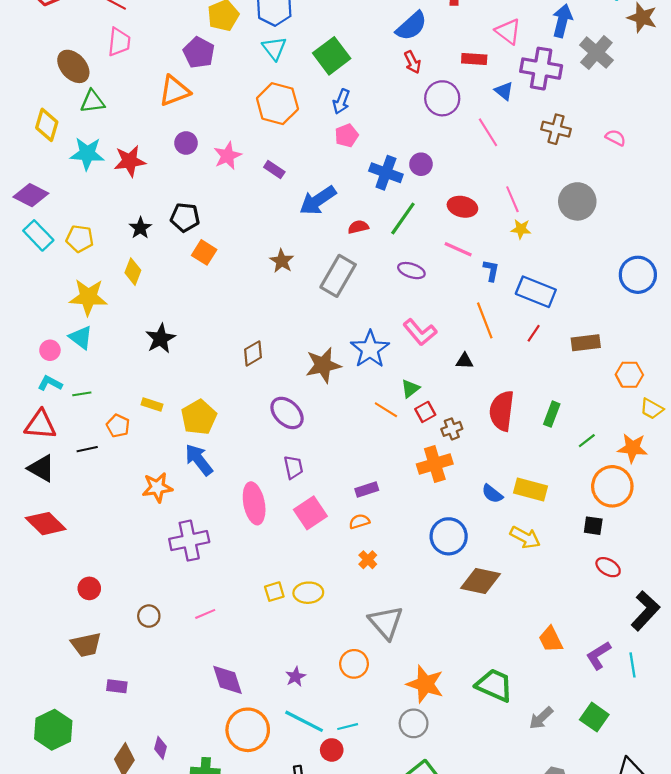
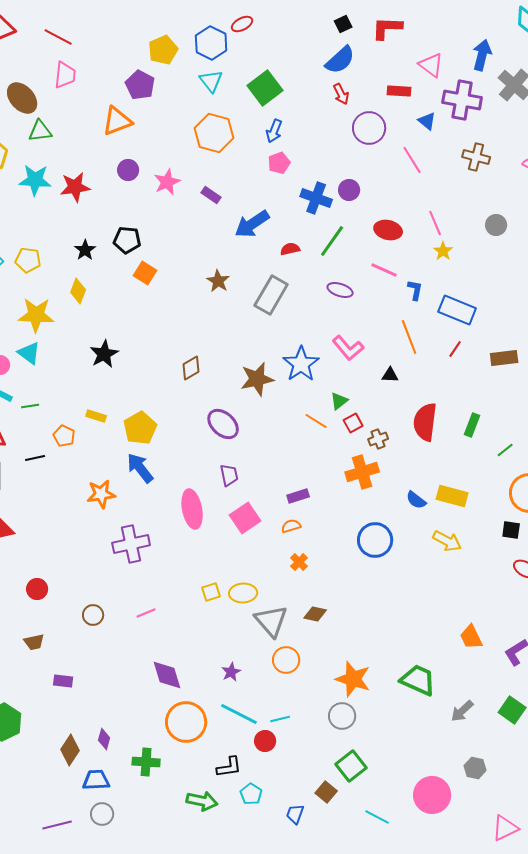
gray circle: (577, 201) -> (496, 225), size x0.6
yellow star: (521, 229) -> (443, 251), turned 30
brown diamond: (481, 581) -> (315, 614), moved, size x0.6
gray triangle: (386, 622) -> (271, 621), moved
brown trapezoid: (86, 645) -> (34, 642), size x0.7

